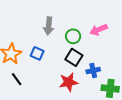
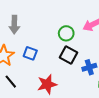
gray arrow: (49, 26) -> (14, 25), moved
red star: (69, 82) -> (47, 84), moved

